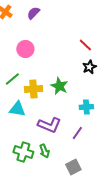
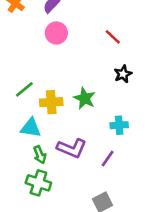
red line: (85, 45) -> (113, 37), moved
pink circle: (25, 49) -> (56, 33), moved
green arrow: (44, 151) -> (40, 155), moved

